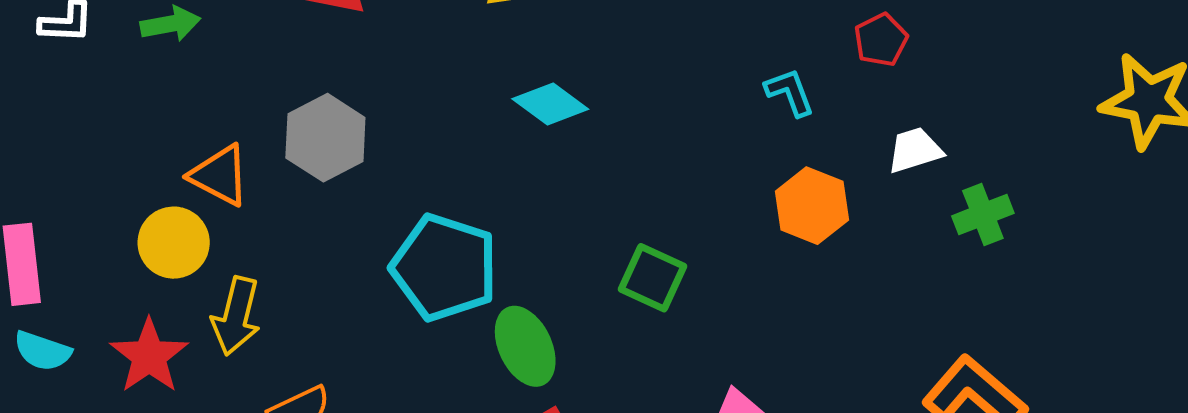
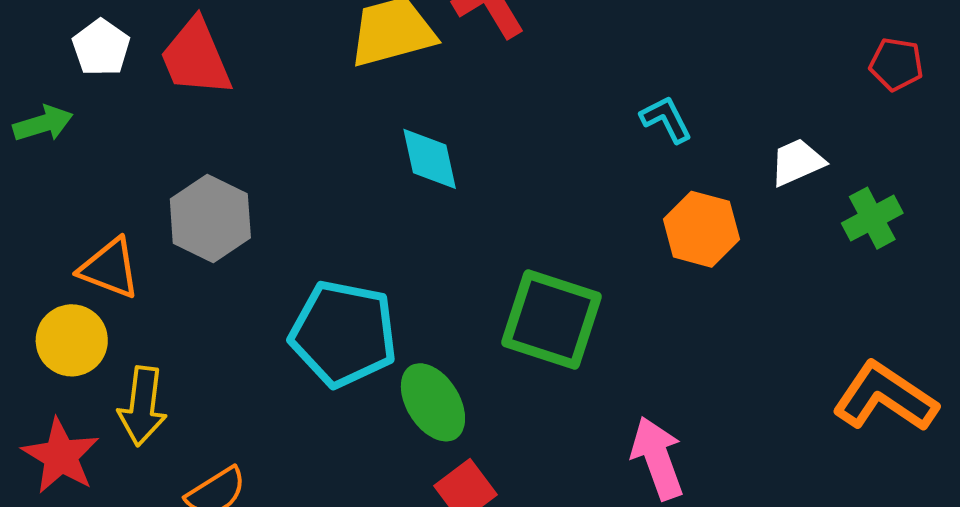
red pentagon: (881, 40) -> (896, 64), moved, turned -30
cyan diamond: (550, 104) -> (430, 159), turned 48
green square: (653, 278) -> (551, 319), size x1.5

